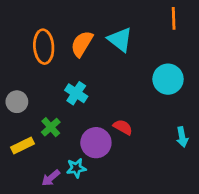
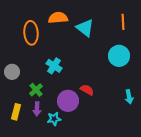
orange line: (174, 18) -> (123, 22), moved
orange semicircle: (82, 44) -> (58, 18), moved, turned 54
yellow rectangle: (23, 145) -> (16, 112), moved, turned -49
purple arrow: (51, 178) -> (37, 109), moved, turned -48

